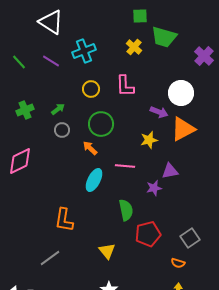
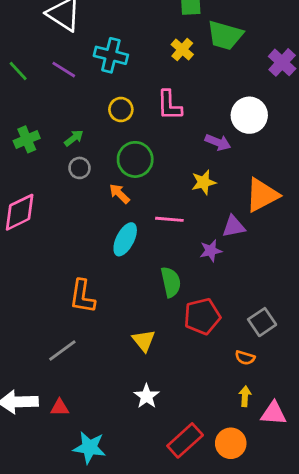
cyan cross: (84, 51) -> (111, 55), turned 35
orange triangle: (183, 129) -> (262, 195), moved

